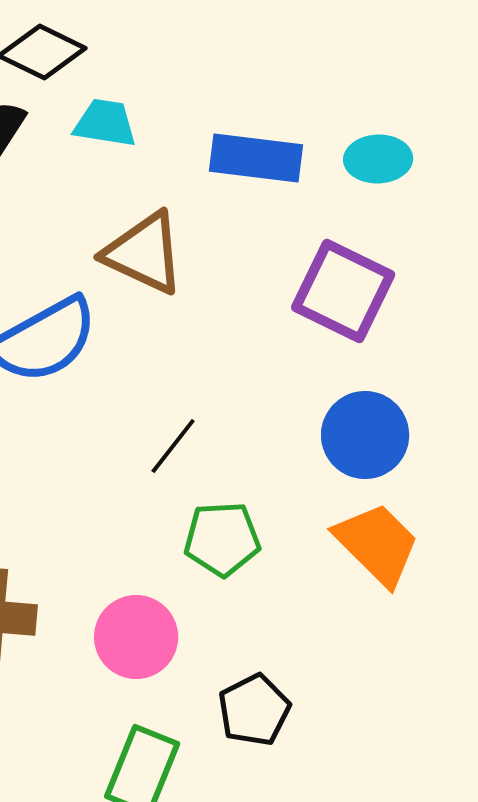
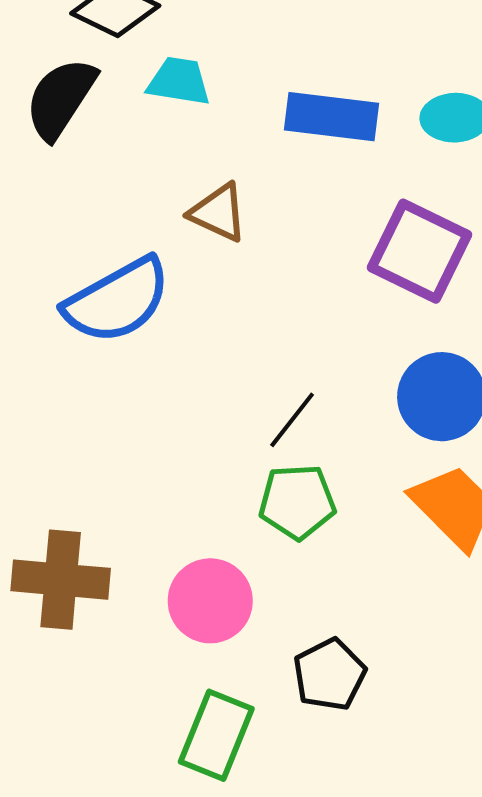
brown triangle: (144, 253) -> (218, 213), size x0.7
black line: (173, 446) -> (292, 420), moved

